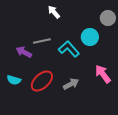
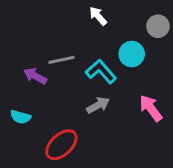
white arrow: (54, 12) -> (98, 16), moved
red ellipse: (42, 81) -> (61, 145), moved
gray arrow: (71, 84) -> (98, 105), moved

